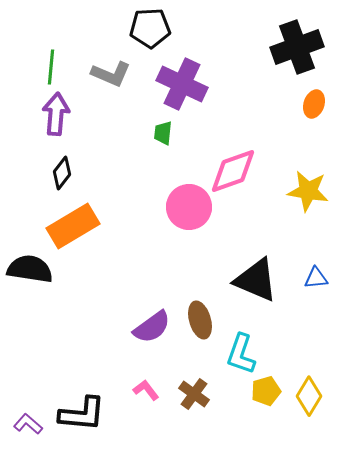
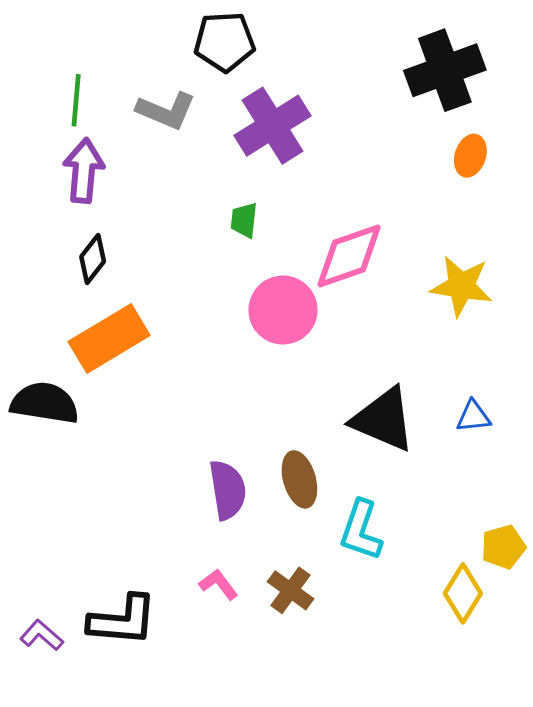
purple cross: (182, 84) -> (272, 126), turned 33
green trapezoid: (163, 133) -> (244, 220), moved
purple semicircle: (152, 327) -> (228, 490), turned -63
yellow pentagon: (266, 391) -> (503, 547), moved

